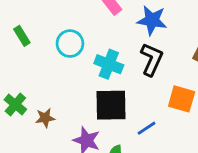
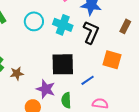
cyan cross: (109, 64) -> (63, 25), moved

